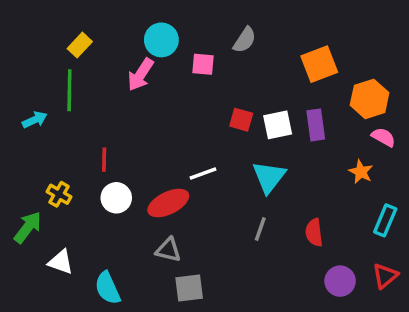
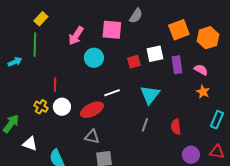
cyan circle: (161, 40) -> (94, 58), moved
pink square: (203, 64) -> (112, 30), size x1.5
orange hexagon: (370, 99) -> (208, 38), moved
red square: (241, 120) -> (134, 62), turned -32
white square: (278, 125) -> (155, 54), moved
pink semicircle: (383, 137) -> (201, 70), moved
yellow cross: (59, 194) -> (41, 107), moved
red triangle: (385, 276) -> (217, 152), turned 49

